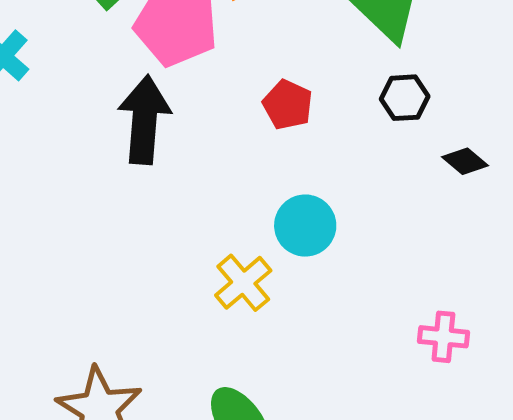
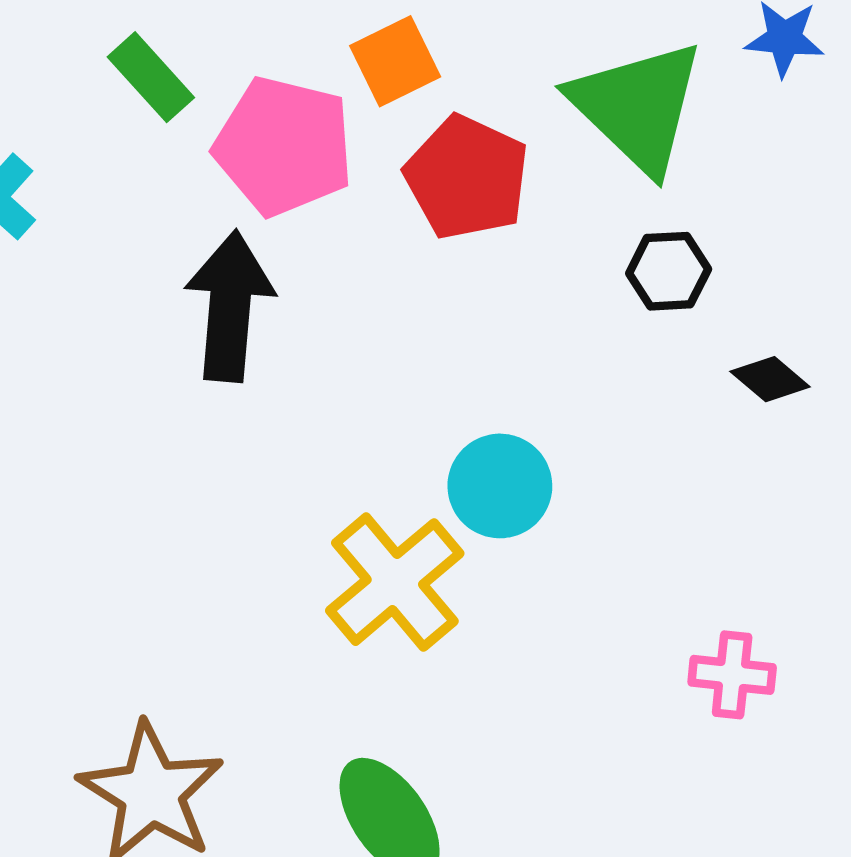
red pentagon: (288, 105) -> (467, 177), moved, size x1.5
yellow cross: (243, 283) -> (395, 582), size x1.4

